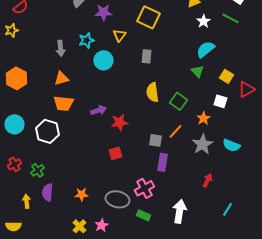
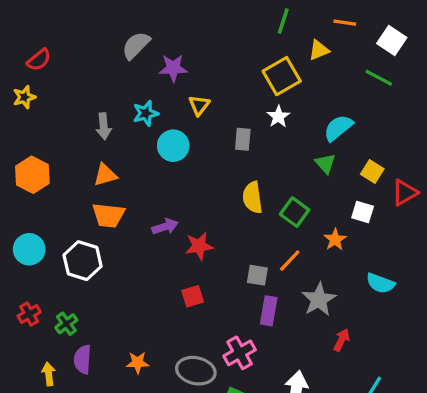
yellow square: (148, 17) -> (282, 76), moved, turned 35
white star: (203, 21) -> (278, 117), moved
gray star: (202, 144) -> (319, 299), moved

